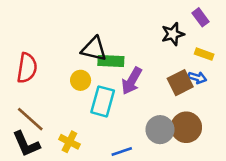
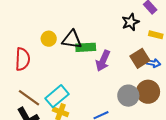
blue arrow: (197, 78) -> (153, 63), moved
yellow circle: (81, 80) -> (49, 39), moved
cyan rectangle: (103, 101) -> (57, 96), moved, turned 40

